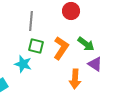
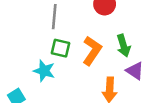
green arrow: (86, 44) -> (123, 46), turned 36

